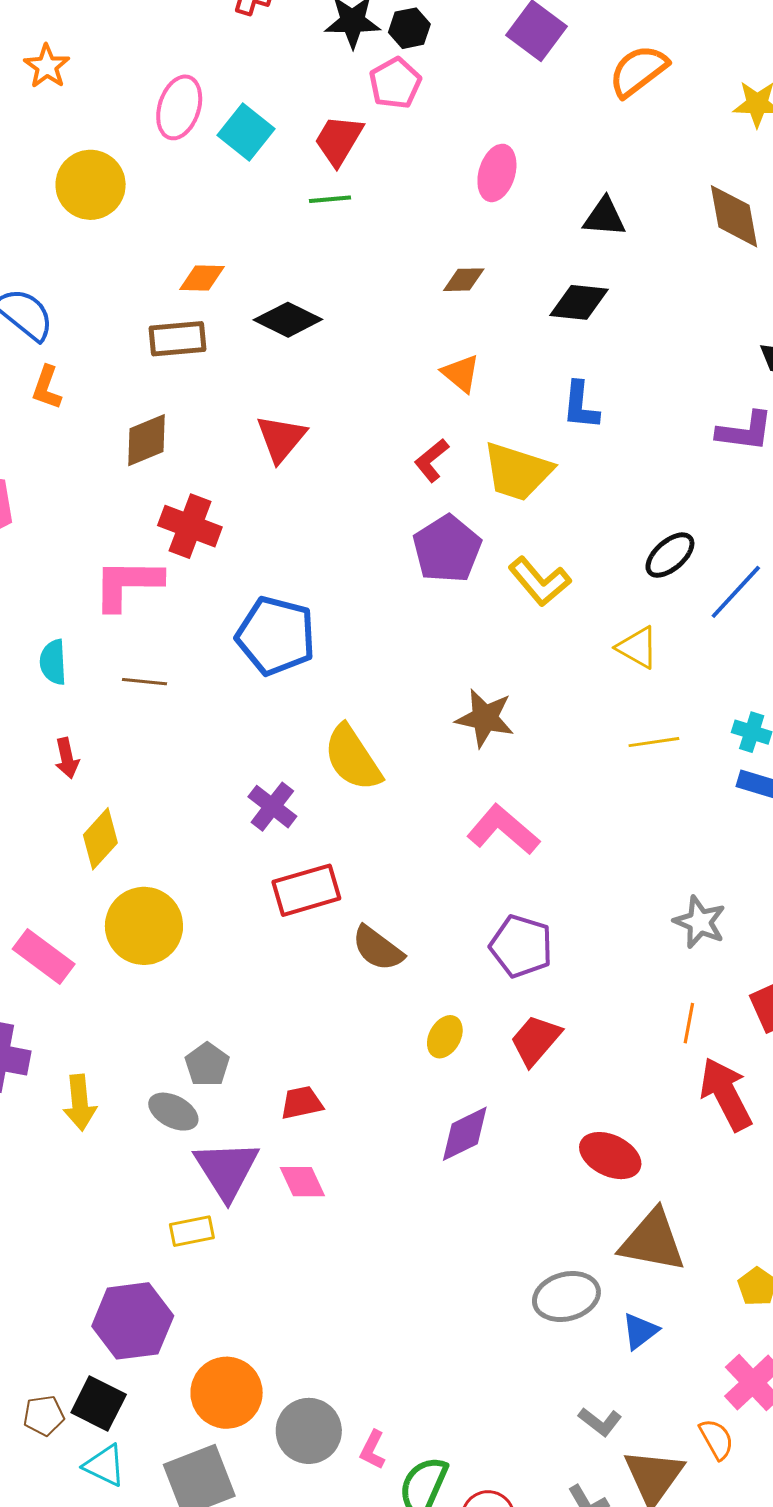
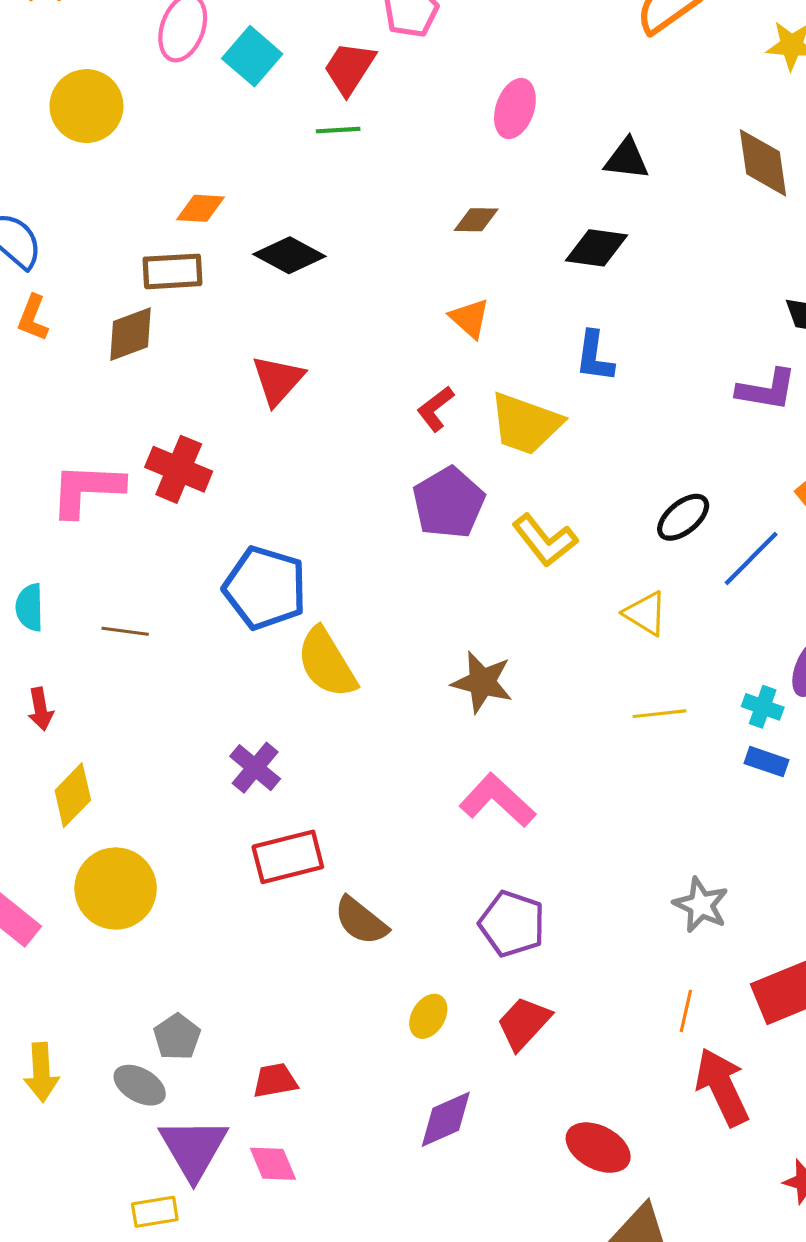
brown diamond: (147, 440) -> (131, 334), moved
pink L-shape: (128, 584) -> (87, 490), moved
yellow semicircle: (353, 758) -> (327, 663), moved

